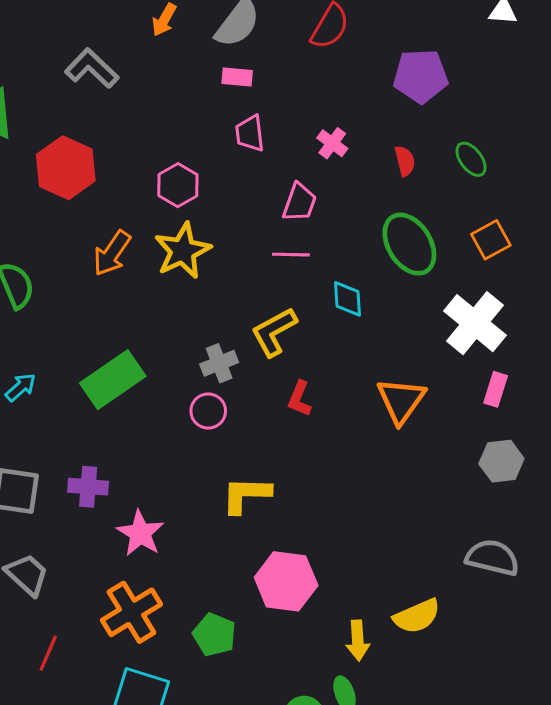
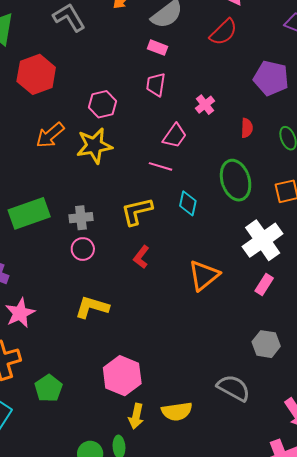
gray cross: (219, 363) -> (81, 218), moved
gray hexagon: (501, 461) -> (266, 344), moved
pink hexagon: (286, 581) -> (122, 376), moved

